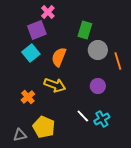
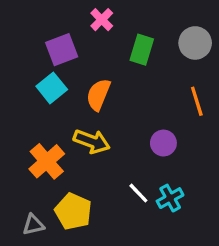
pink cross: (48, 12) -> (102, 20), moved
gray circle: (98, 50) -> (195, 43), moved
orange cross: (28, 97) -> (47, 161), size x1.5

